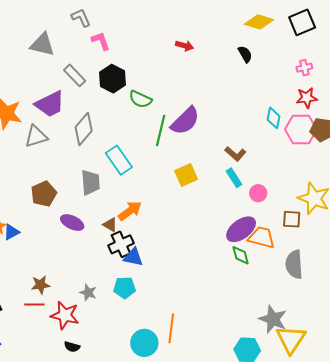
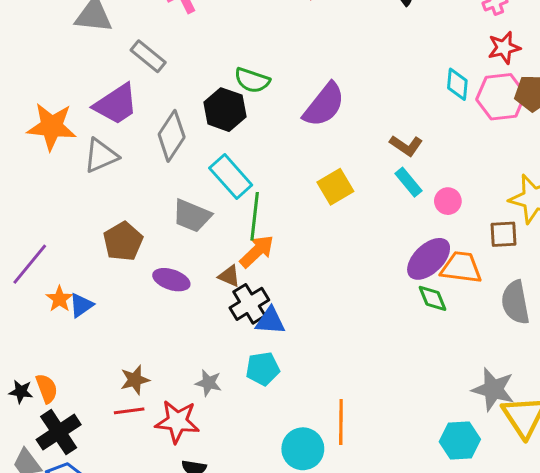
black hexagon: (113, 79) -> (225, 110), moved
green line: (161, 130) -> (255, 216), moved
gray trapezoid: (90, 183) -> (192, 216), turned 124

